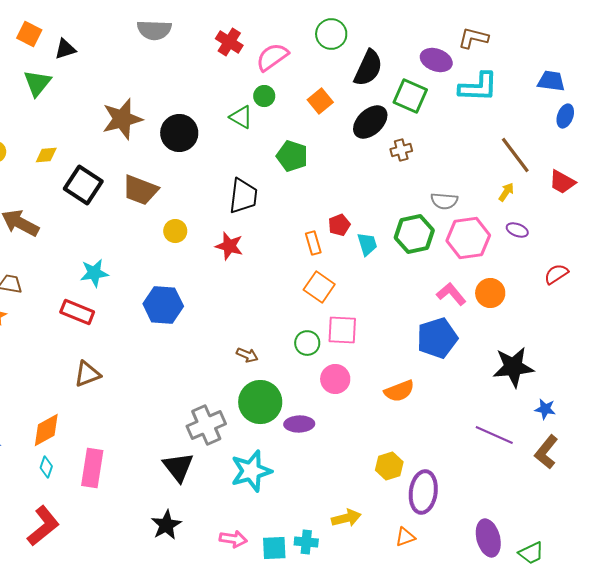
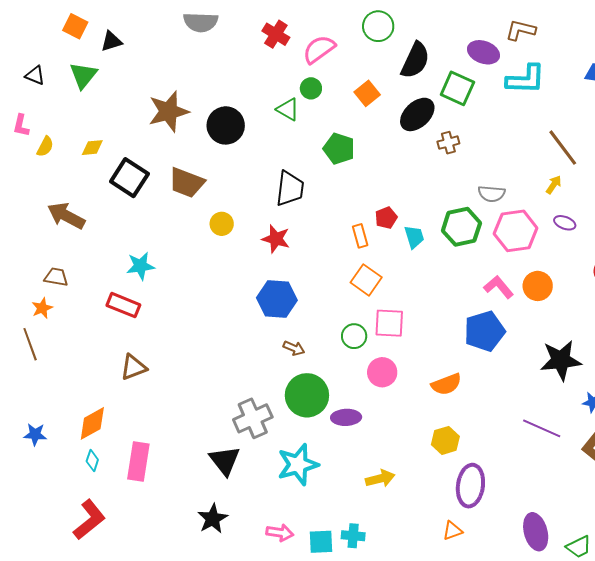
blue hexagon: (163, 305) -> (277, 299), moved
yellow hexagon: (389, 466) -> (445, 440), moved
yellow arrow: (346, 518) -> (380, 479), moved

